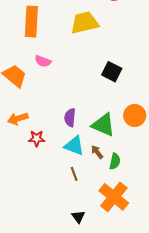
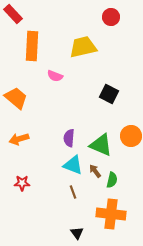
pink semicircle: (43, 61) -> (55, 76), moved
red star: (37, 138) -> (22, 183), moved
orange cross: (114, 197) -> (111, 214), turned -32

